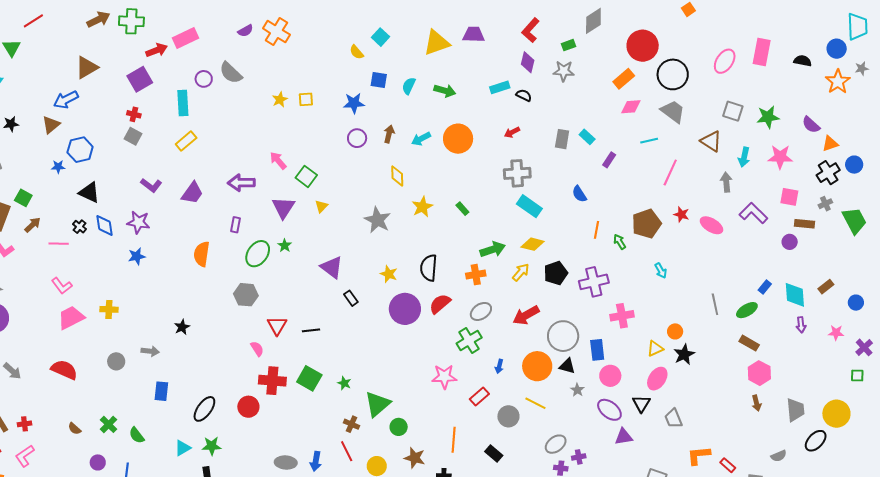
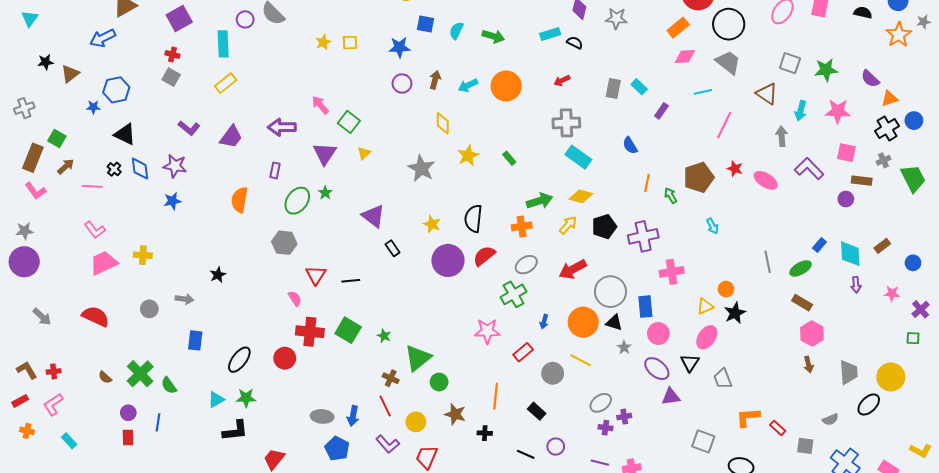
brown triangle: (51, 125) -> (70, 74), moved
green cross: (109, 424) -> (140, 374), size x1.5

